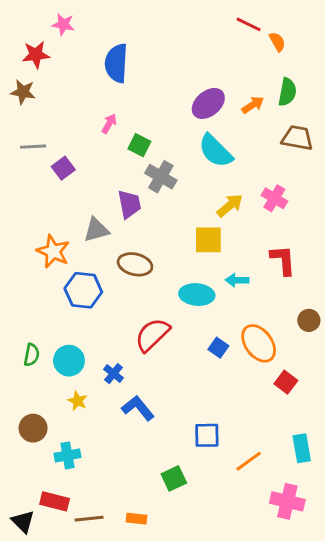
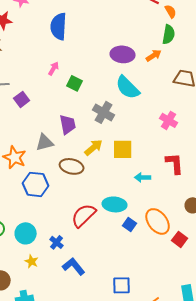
green semicircle: (287, 92) -> (169, 34), moved
purple ellipse: (208, 103) -> (123, 54), turned 45
gray cross: (161, 177) -> (104, 112), moved
yellow arrow: (230, 205) -> (94, 147), moved
cyan ellipse: (197, 295) -> (115, 204), moved
red square: (286, 382) -> (180, 239), moved

